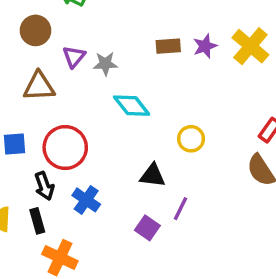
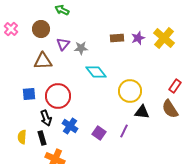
yellow circle: (191, 139) -> (130, 91), size x1.5
black triangle: (153, 175) -> (142, 112), moved
purple square: (147, 228) -> (99, 133), moved

